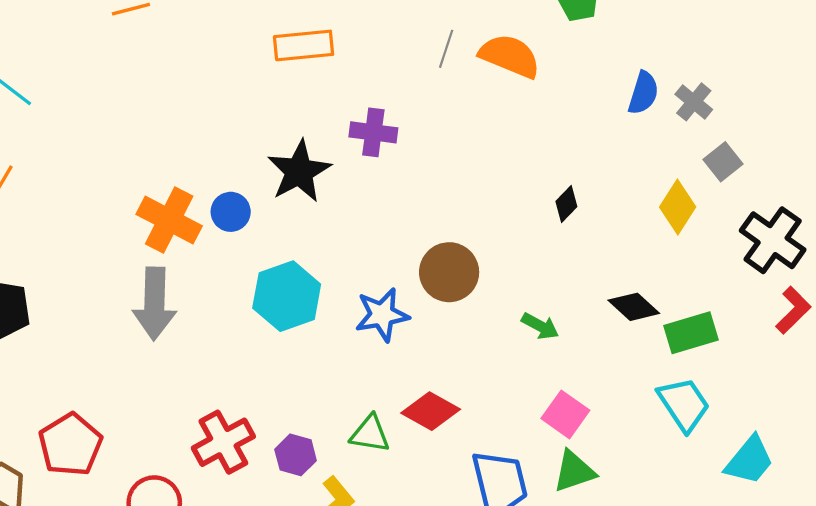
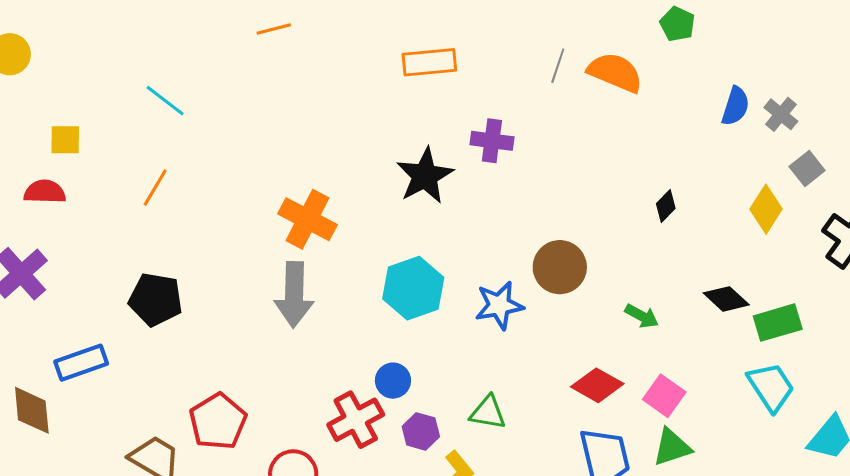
blue circle: (231, 212) -> (393, 381), moved
red diamond: (431, 411) -> (597, 385), moved

